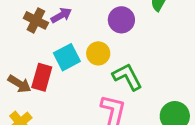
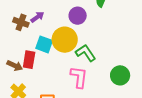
yellow circle: (98, 53) -> (65, 40), size x1.6
cyan square: (67, 57) -> (44, 44), turned -36

